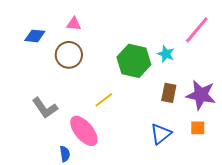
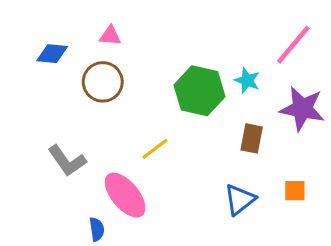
purple star: (201, 95) -> (302, 109), moved

